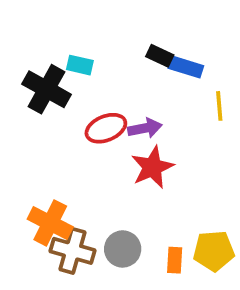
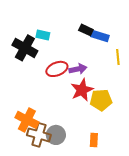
gray circle: (123, 249) -> (56, 135), moved
yellow pentagon: (214, 251) -> (101, 100), moved

